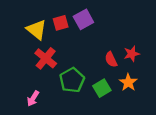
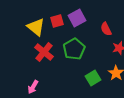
red semicircle: (111, 59) -> (106, 29), moved
green pentagon: (72, 80) -> (74, 49), moved

